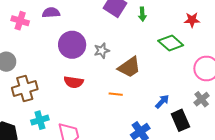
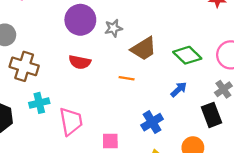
green diamond: (171, 43) -> (187, 55), moved
brown cross: (25, 88) -> (24, 66), turned 30
black rectangle: (180, 120) -> (212, 115), moved

